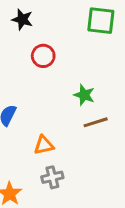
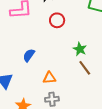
brown line: (96, 122) -> (85, 68), turned 63

